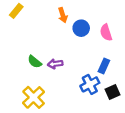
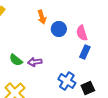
blue rectangle: (104, 66) -> (85, 52), moved
blue cross: (90, 84) -> (67, 81), turned -30

